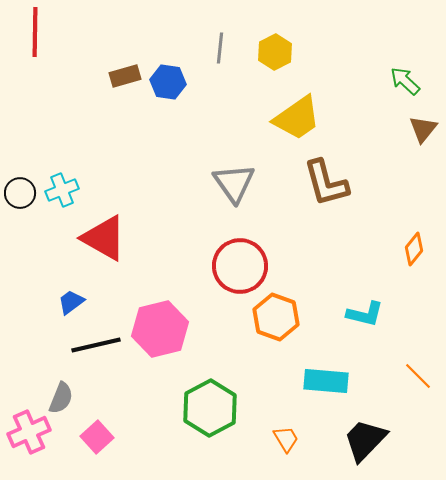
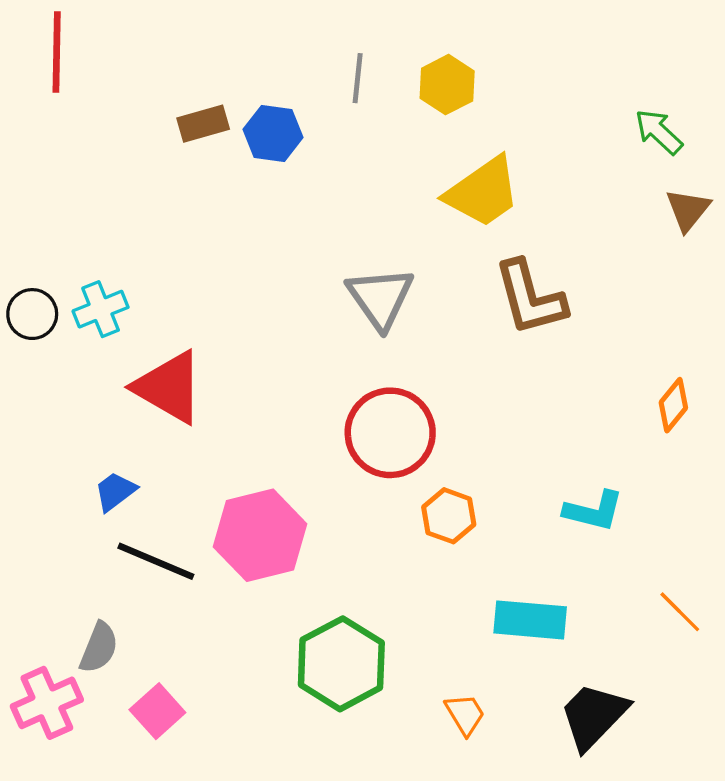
orange hexagon: (276, 317) -> (449, 516), size x0.7
black line: (96, 345) -> (156, 561), turned 36

